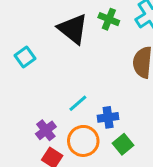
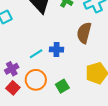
blue cross: (108, 117) -> (56, 50), moved

